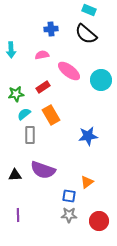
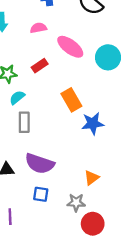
orange rectangle: (51, 115) -> (71, 100), moved
blue square: (69, 196) -> (41, 194), moved
gray star: (69, 215) -> (76, 202), moved
red circle: (99, 221) -> (93, 224), moved

